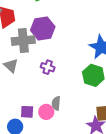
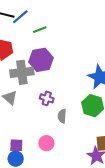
gray semicircle: (56, 103) -> (62, 116), moved
purple square: (27, 112) -> (16, 145), moved

